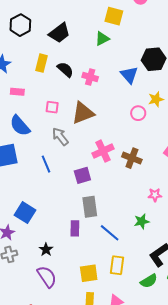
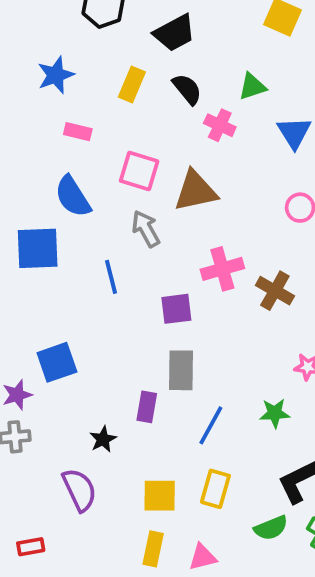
green triangle: (102, 39) -> (252, 87), moved
black semicircle: (65, 70) -> (187, 89), moved
pink square: (52, 107) -> (139, 171), size x1.5
blue square: (25, 213) -> (57, 362), turned 30
blue line: (110, 233) -> (211, 425), turned 70
black star: (46, 250) -> (103, 439), moved

